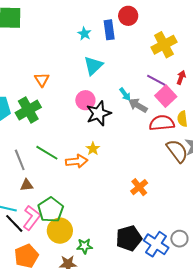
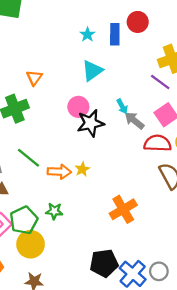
purple line: (156, 80) -> (160, 82), moved
yellow star: (93, 149) -> (82, 169), moved
orange cross: (139, 187) -> (123, 209), size x1.4
green star: (85, 246) -> (54, 211), moved

